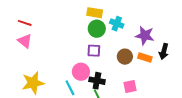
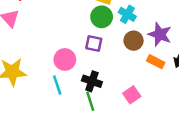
brown circle: (125, 57) -> (134, 41), moved
pink circle: (81, 72) -> (65, 59), moved
pink square: (130, 87) -> (132, 95), turned -32

